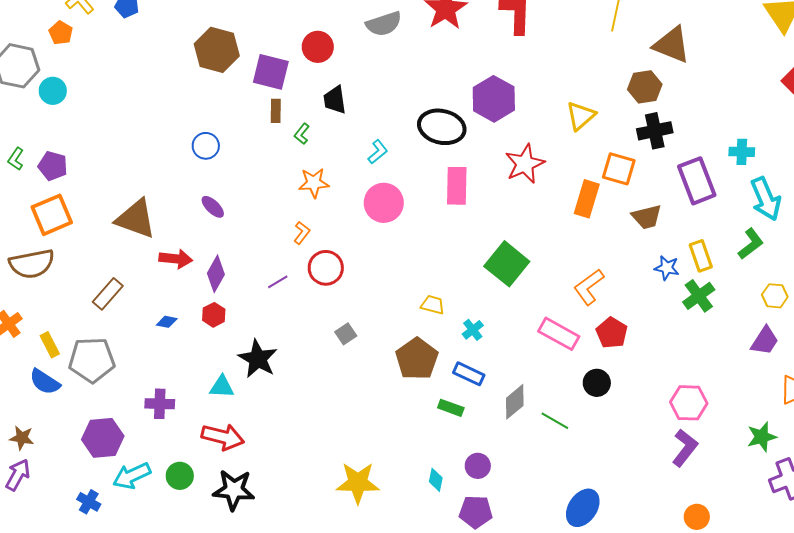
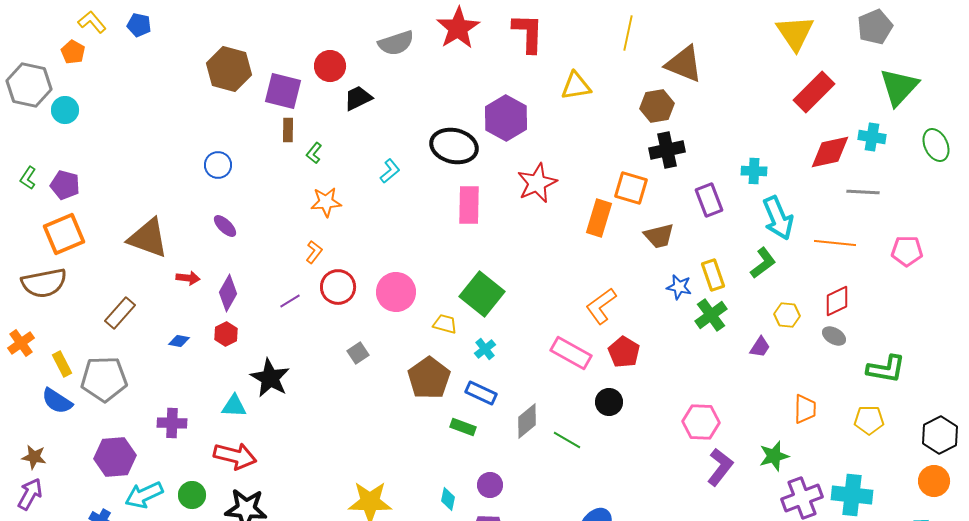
black trapezoid: (335, 100) -> (358, 98), moved, turned 72
yellow triangle: (581, 116) -> (576, 86), moved, turned 32
purple rectangle: (697, 181) -> (709, 200), size x0.7
pink circle: (384, 203) -> (396, 292), moved
red arrow: (176, 259) -> (188, 278), size x0.7
green square: (507, 264) -> (482, 294), moved
purple trapezoid: (765, 341) -> (760, 347), moved, size x0.7
purple L-shape: (685, 448) -> (720, 467), moved

